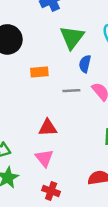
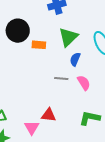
orange rectangle: (39, 72) -> (39, 45), moved
red triangle: (48, 128) -> (49, 115), moved

